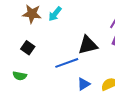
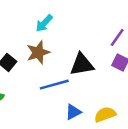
brown star: (32, 14) -> (38, 52), moved, turned -30

